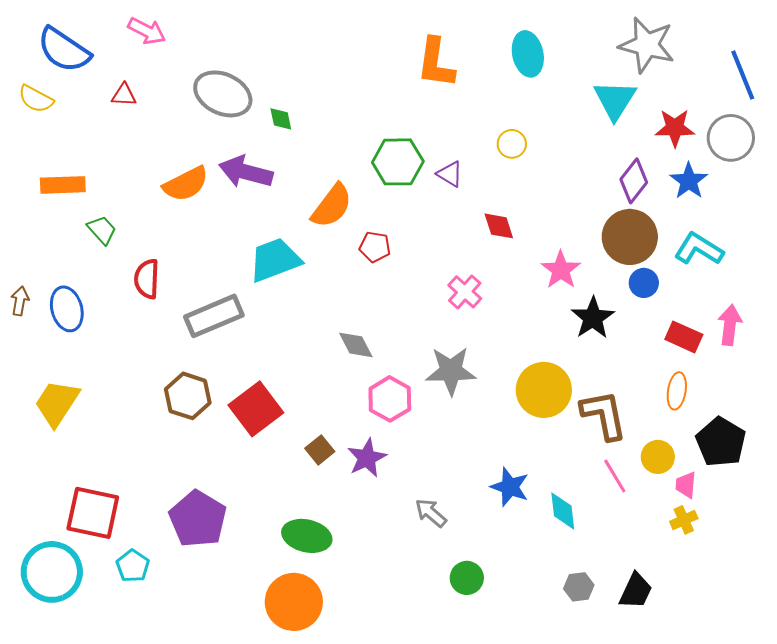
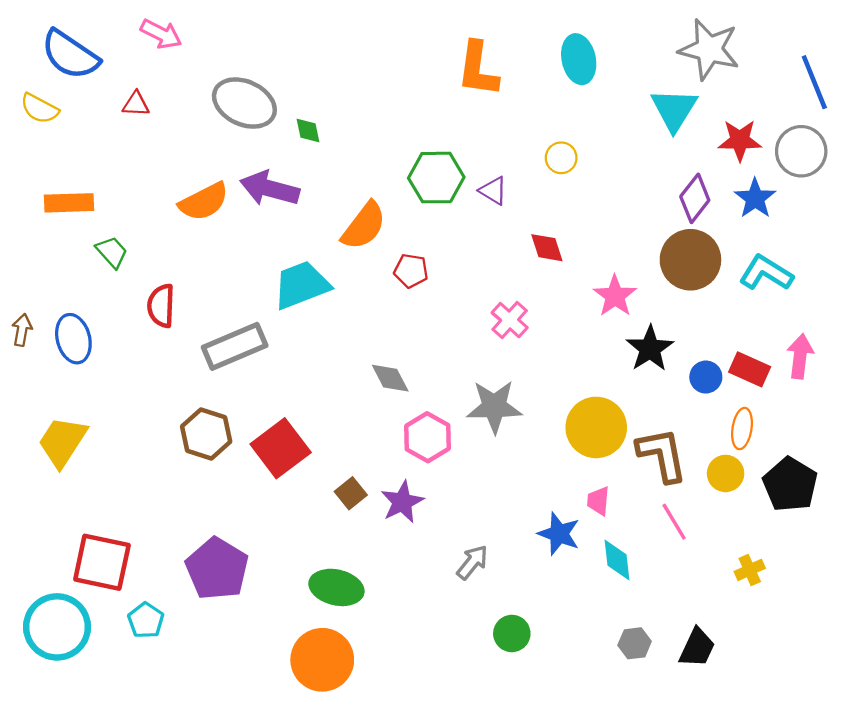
blue circle: (644, 283) -> (706, 377), moved
yellow circle: (658, 457) -> (726, 473), moved
pink trapezoid: (686, 485) -> (598, 501), moved
gray arrow: (431, 513) -> (472, 562), turned 88

